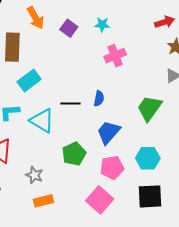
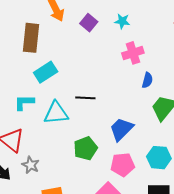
blue semicircle: (99, 99) -> (147, 80), moved
cyan triangle: (42, 121) -> (56, 113), turned -40
gray star: (34, 175) -> (31, 165), moved

